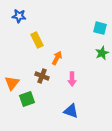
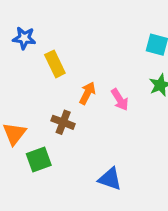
blue star: (19, 16) -> (24, 38), moved
pink arrow: (72, 79) -> (120, 100), moved, turned -32

